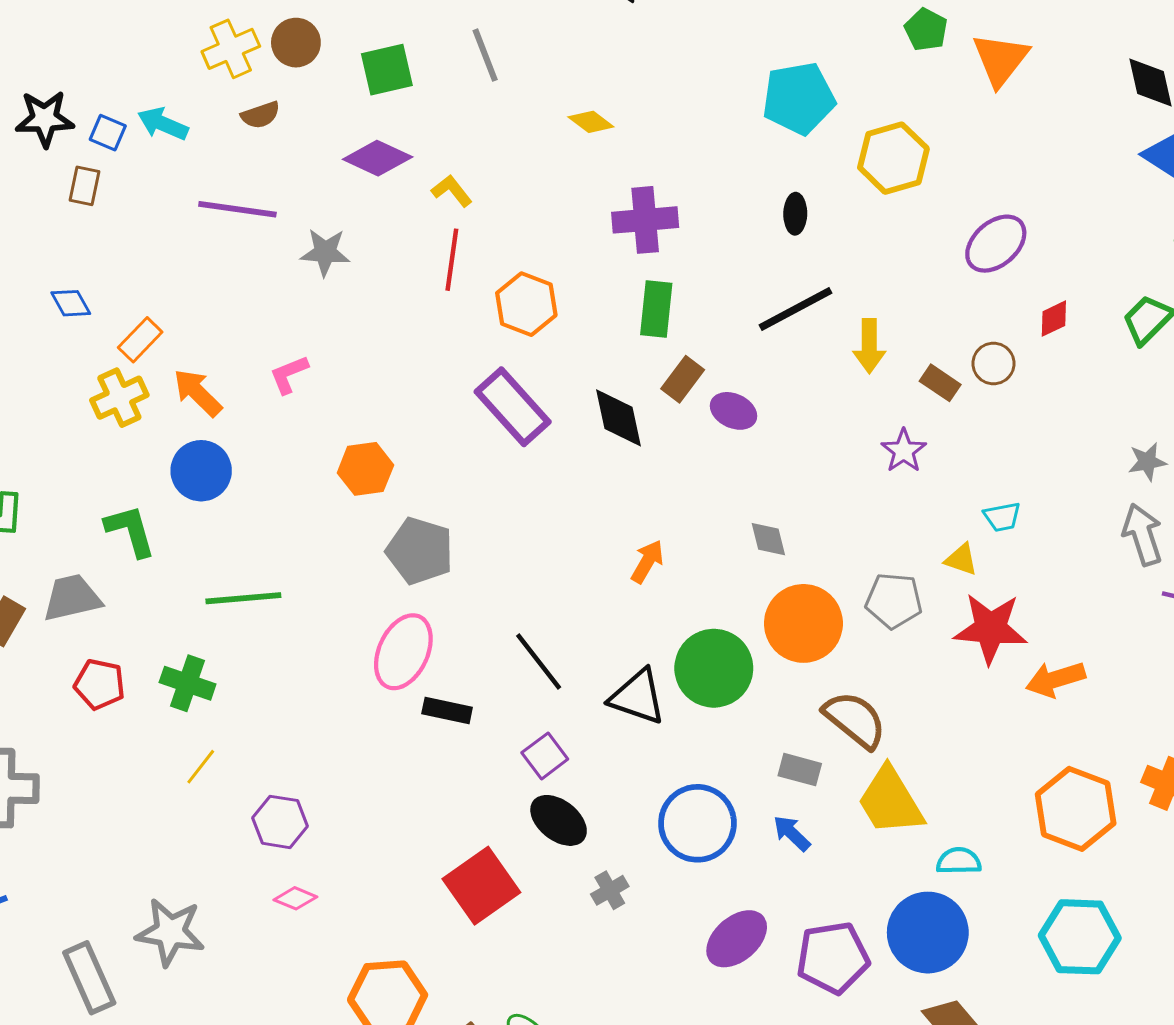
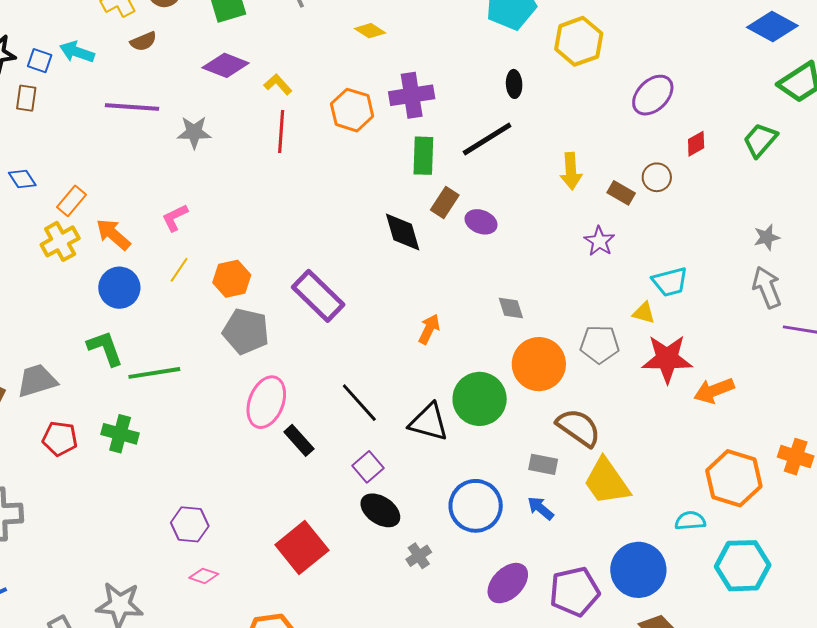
orange hexagon: (526, 304) -> (352, 110), moved
black line: (795, 309) -> (487, 139), moved
purple rectangle: (513, 407) -> (318, 296), moved
cyan trapezoid: (1002, 517) -> (670, 282), size x1.4
green L-shape: (130, 531) -> (105, 348), moved
gray pentagon: (420, 551) -> (246, 331), moved
black rectangle: (447, 711) -> (299, 440), turned 40
yellow line: (201, 767) -> (179, 270), moved
cyan semicircle: (959, 861) -> (690, 521), moved
red square: (481, 886) -> (302, 548), moved

